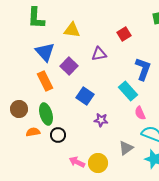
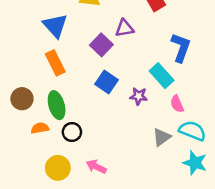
purple square: (69, 66) -> (101, 45), moved
purple star: (101, 120) -> (139, 96), moved
gray triangle: (126, 148) -> (162, 137), moved
yellow circle: (98, 163) -> (58, 168), moved

